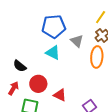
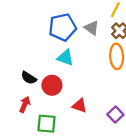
gray triangle: (77, 41) -> (92, 28), moved
red circle: (38, 84) -> (52, 85), moved

